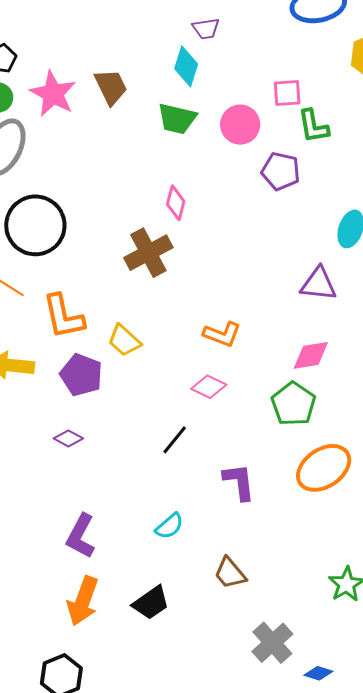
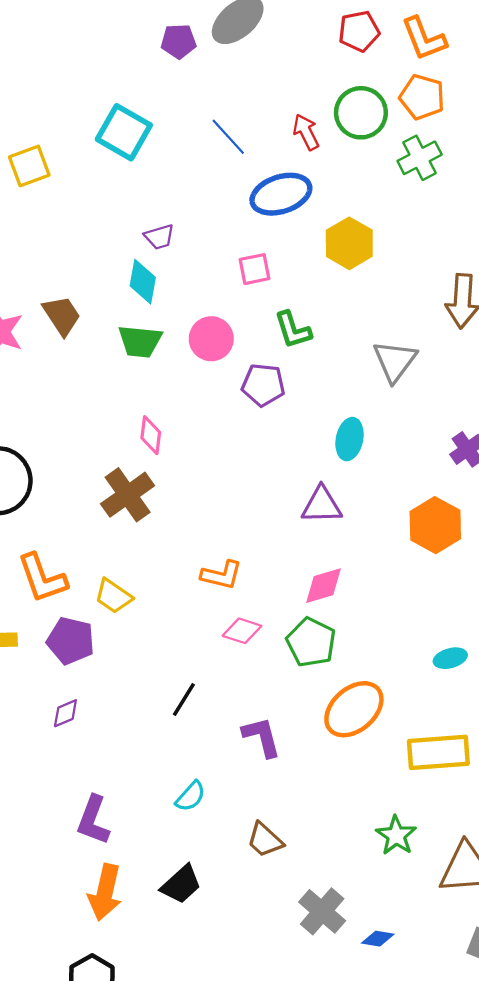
pink square: (287, 93) -> (254, 269), moved
pink diamond: (209, 387) -> (242, 631), moved
purple diamond: (68, 438) -> (65, 713), turned -44

